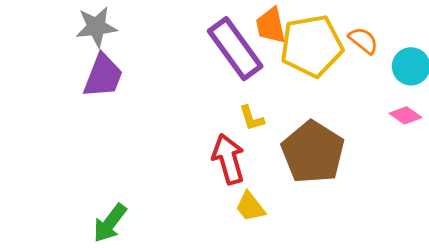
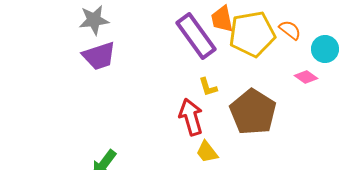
purple trapezoid: (103, 76) -> (99, 56), turned 51
pink diamond: (406, 115) -> (306, 77), moved

